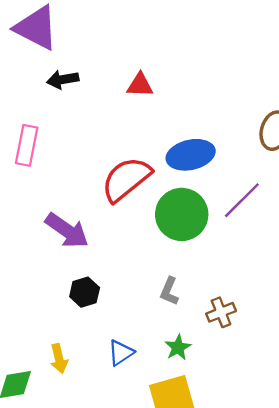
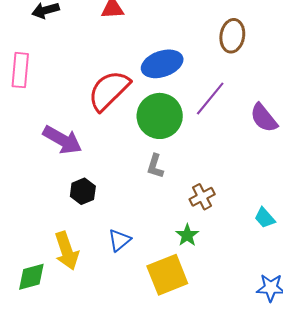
gray L-shape: (169, 291) -> (155, 166), moved
green star: (178, 347) -> (187, 235), moved
yellow arrow: (59, 359) -> (67, 251), size x1.5

